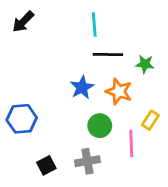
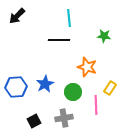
black line: (108, 55) -> (59, 40), moved
green star: (145, 64) -> (104, 36), moved
blue star: (82, 87) -> (45, 84), moved

